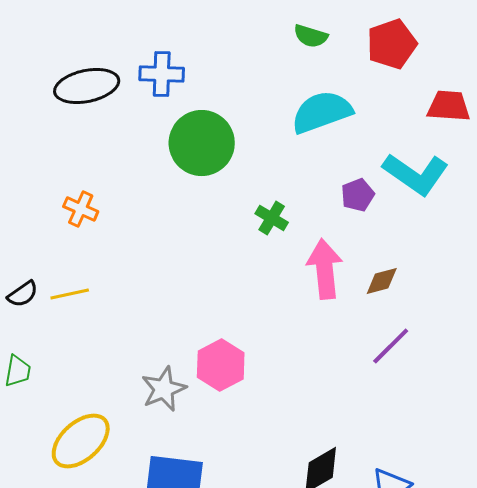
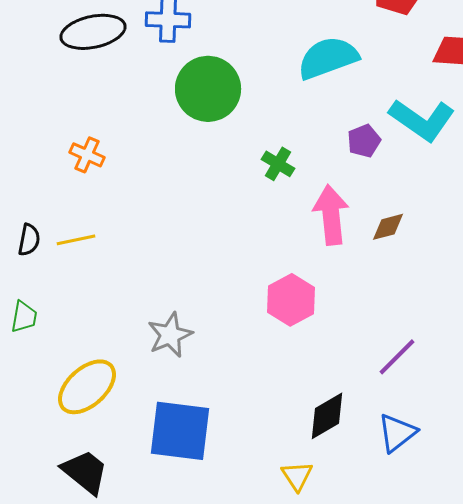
black semicircle: (23, 294) -> (29, 240), turned -44
purple line: (391, 346) -> (397, 357), moved
pink hexagon: (221, 365) -> (291, 300), moved

